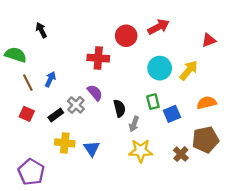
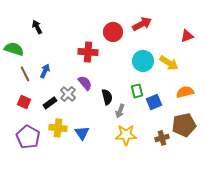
yellow arrow: (189, 70) -> (169, 63), turned 84
brown cross: (181, 154) -> (162, 138), turned 32
purple pentagon: (31, 172) -> (28, 137), moved

